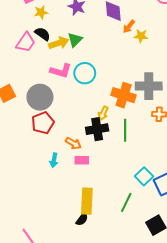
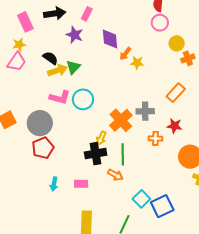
yellow star: (41, 12) -> (19, 45), moved
black semicircle: (43, 34) -> (50, 58), moved
pink trapezoid: (26, 42) -> (17, 62), moved
gray cross: (149, 86) -> (145, 111), size x0.7
orange cross: (124, 95) -> (121, 120), turned 30
orange arrow: (73, 143) -> (115, 175), moved

